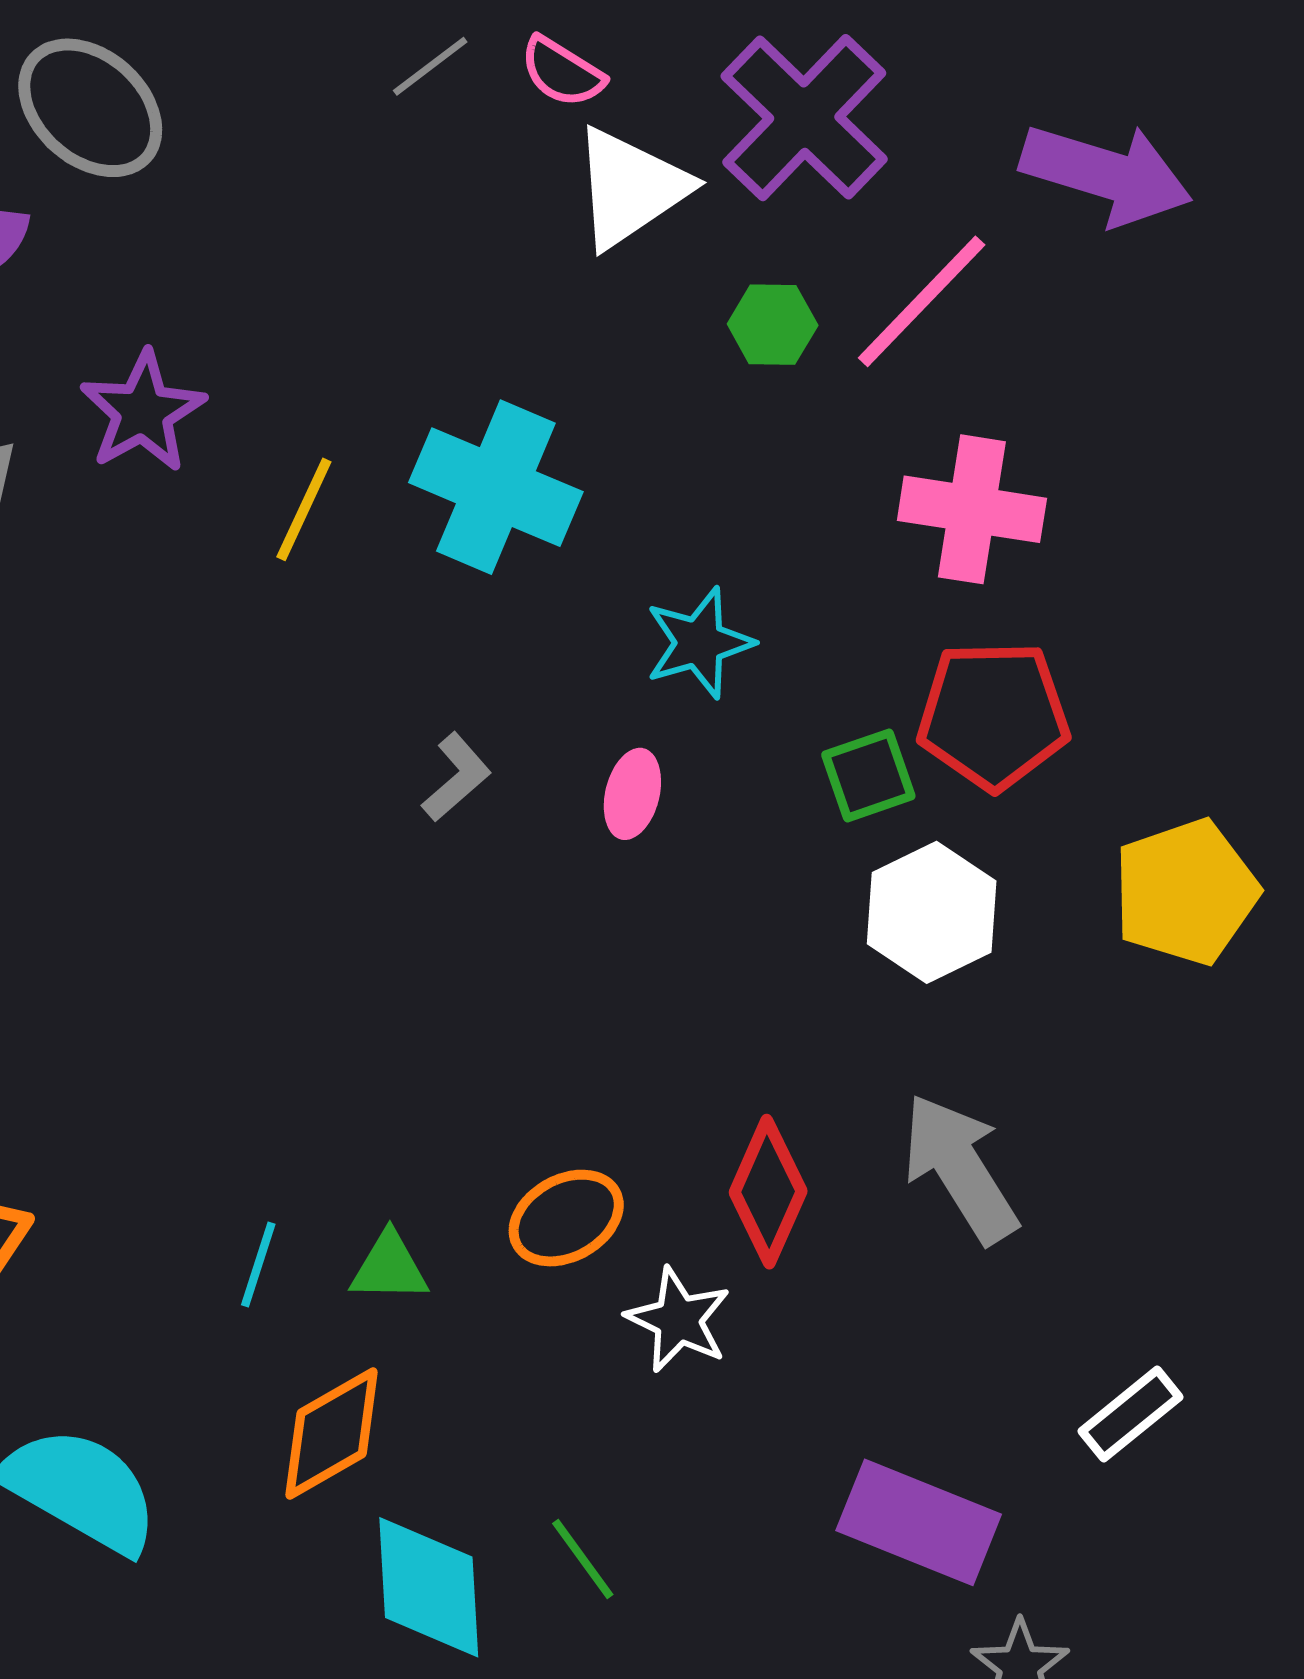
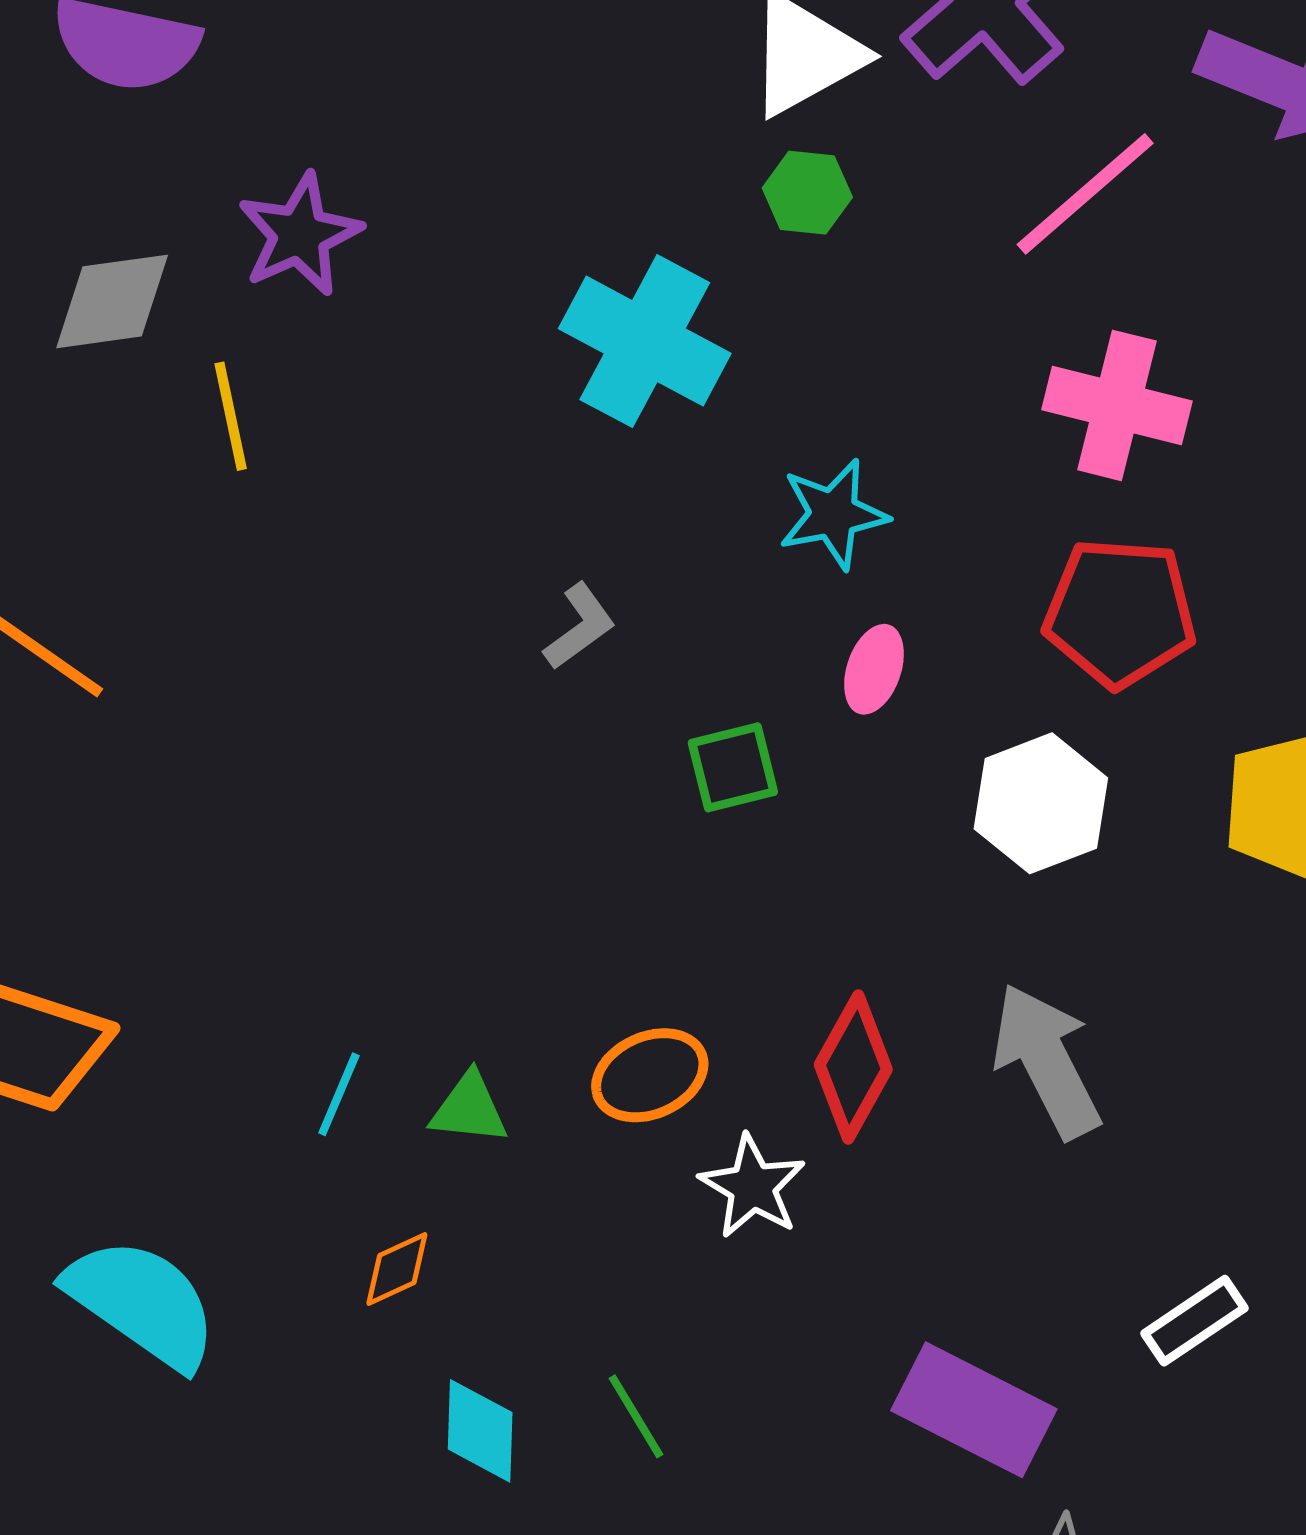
green hexagon: (773, 325) -> (807, 193), moved
yellow line: (304, 509) -> (231, 416), moved, turned -42
green square: (868, 775) -> (733, 767), moved
pink ellipse: (632, 794) -> (874, 669), moved
orange diamond: (332, 1433) -> (397, 1269), size x0.6
cyan diamond: (429, 1587) -> (480, 1431), size x0.7

